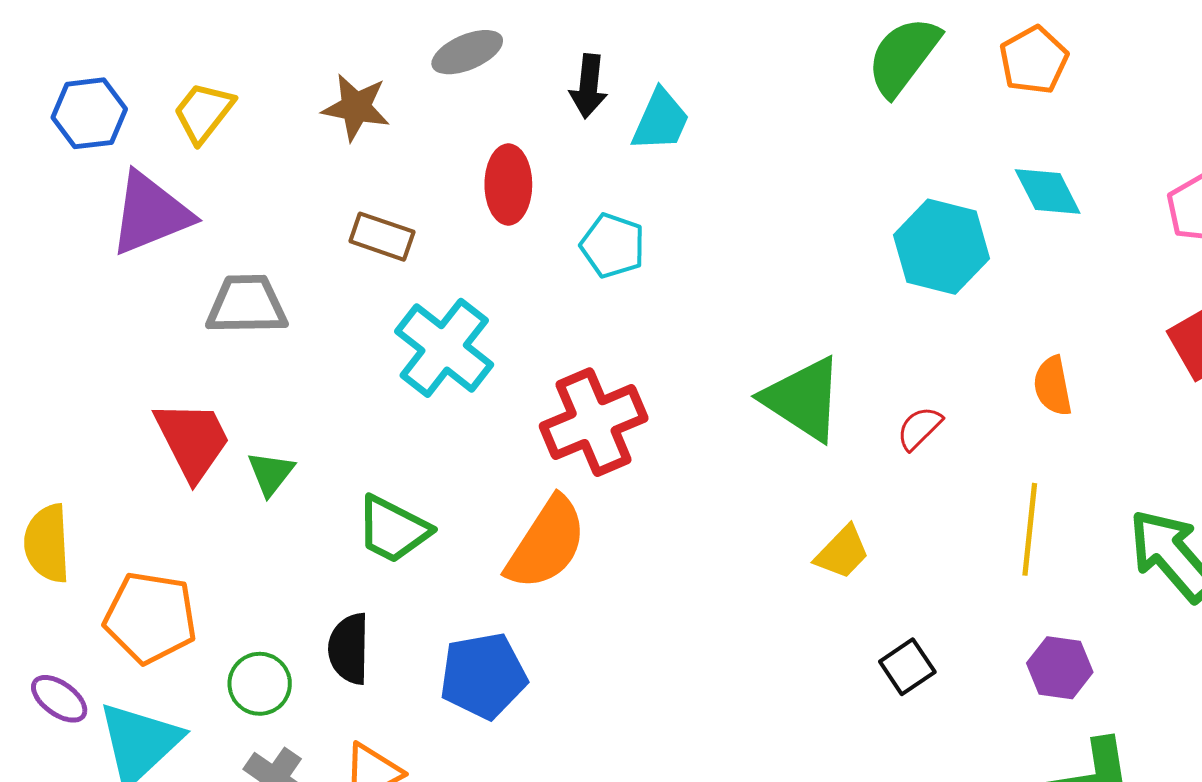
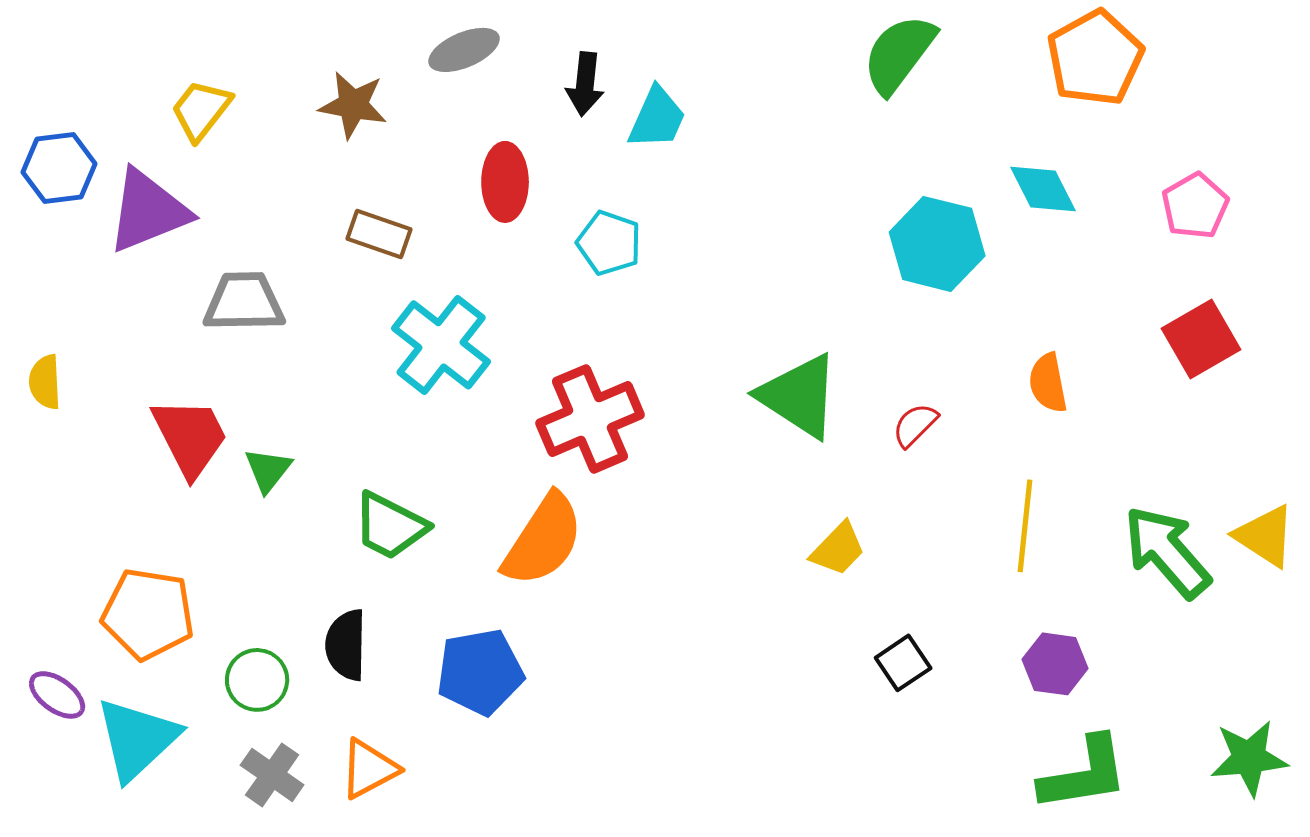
orange pentagon: (1034, 60) -> (1095, 58), moved, size x1.4
blue hexagon: (89, 113) -> (59, 168), moved
yellow semicircle: (47, 543) -> (45, 382), moved, size x0.7

